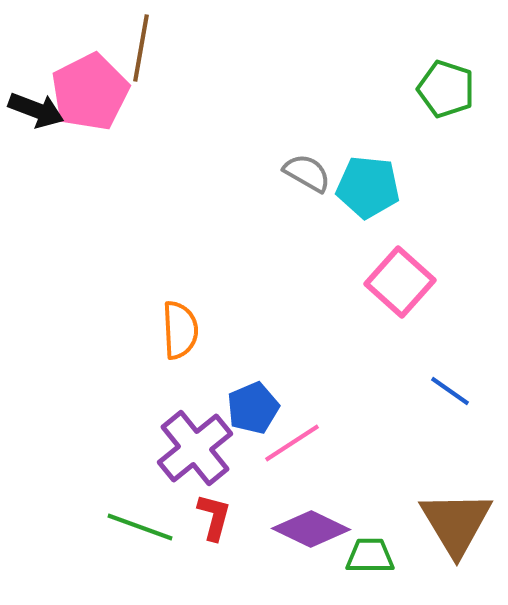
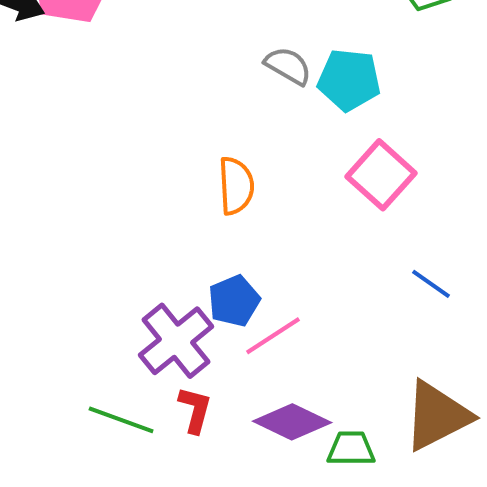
orange semicircle: (180, 330) -> (236, 186), moved
brown triangle: (456, 523) -> (437, 416), turned 34

